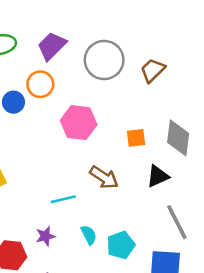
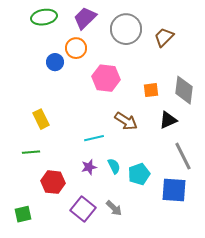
purple star: (45, 236) -> (89, 167), moved

